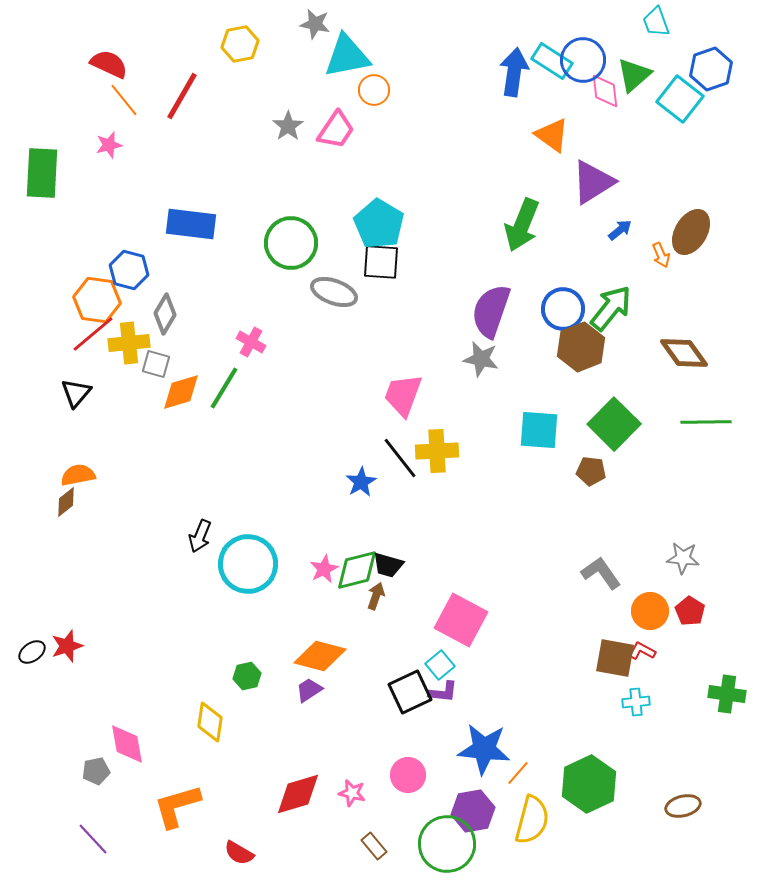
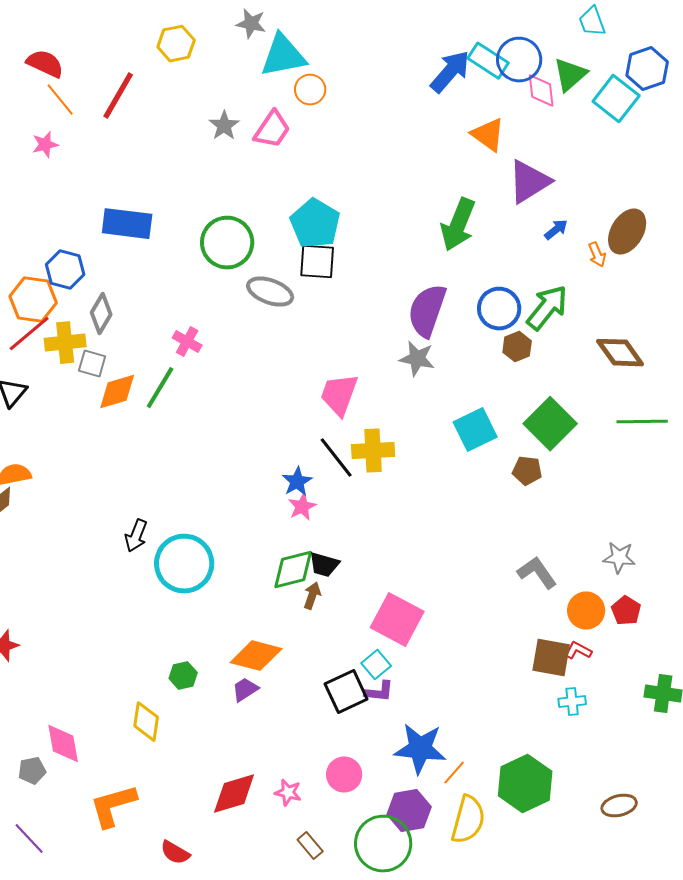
blue arrow: (514, 72) -> (450, 72), turned 33
brown hexagon: (581, 347) -> (517, 347), size x0.6
cyan square: (539, 430) -> (475, 430), turned -30
pink star: (324, 569) -> (302, 507), moved

